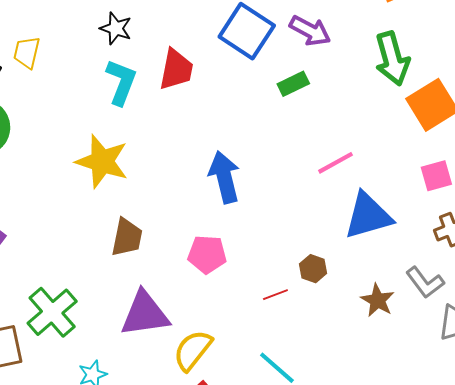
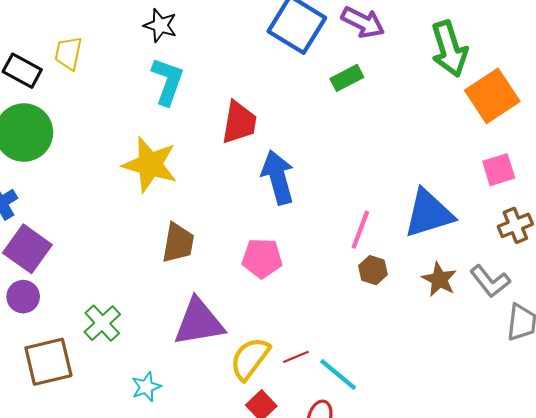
red trapezoid: (176, 69) -> (239, 122), moved
pink line: (335, 163) -> (360, 230), moved, turned -39
red line: (275, 295) -> (296, 357), moved
brown star: (378, 300) -> (439, 279), moved
green cross: (52, 312) -> (102, 323), size x0.7

